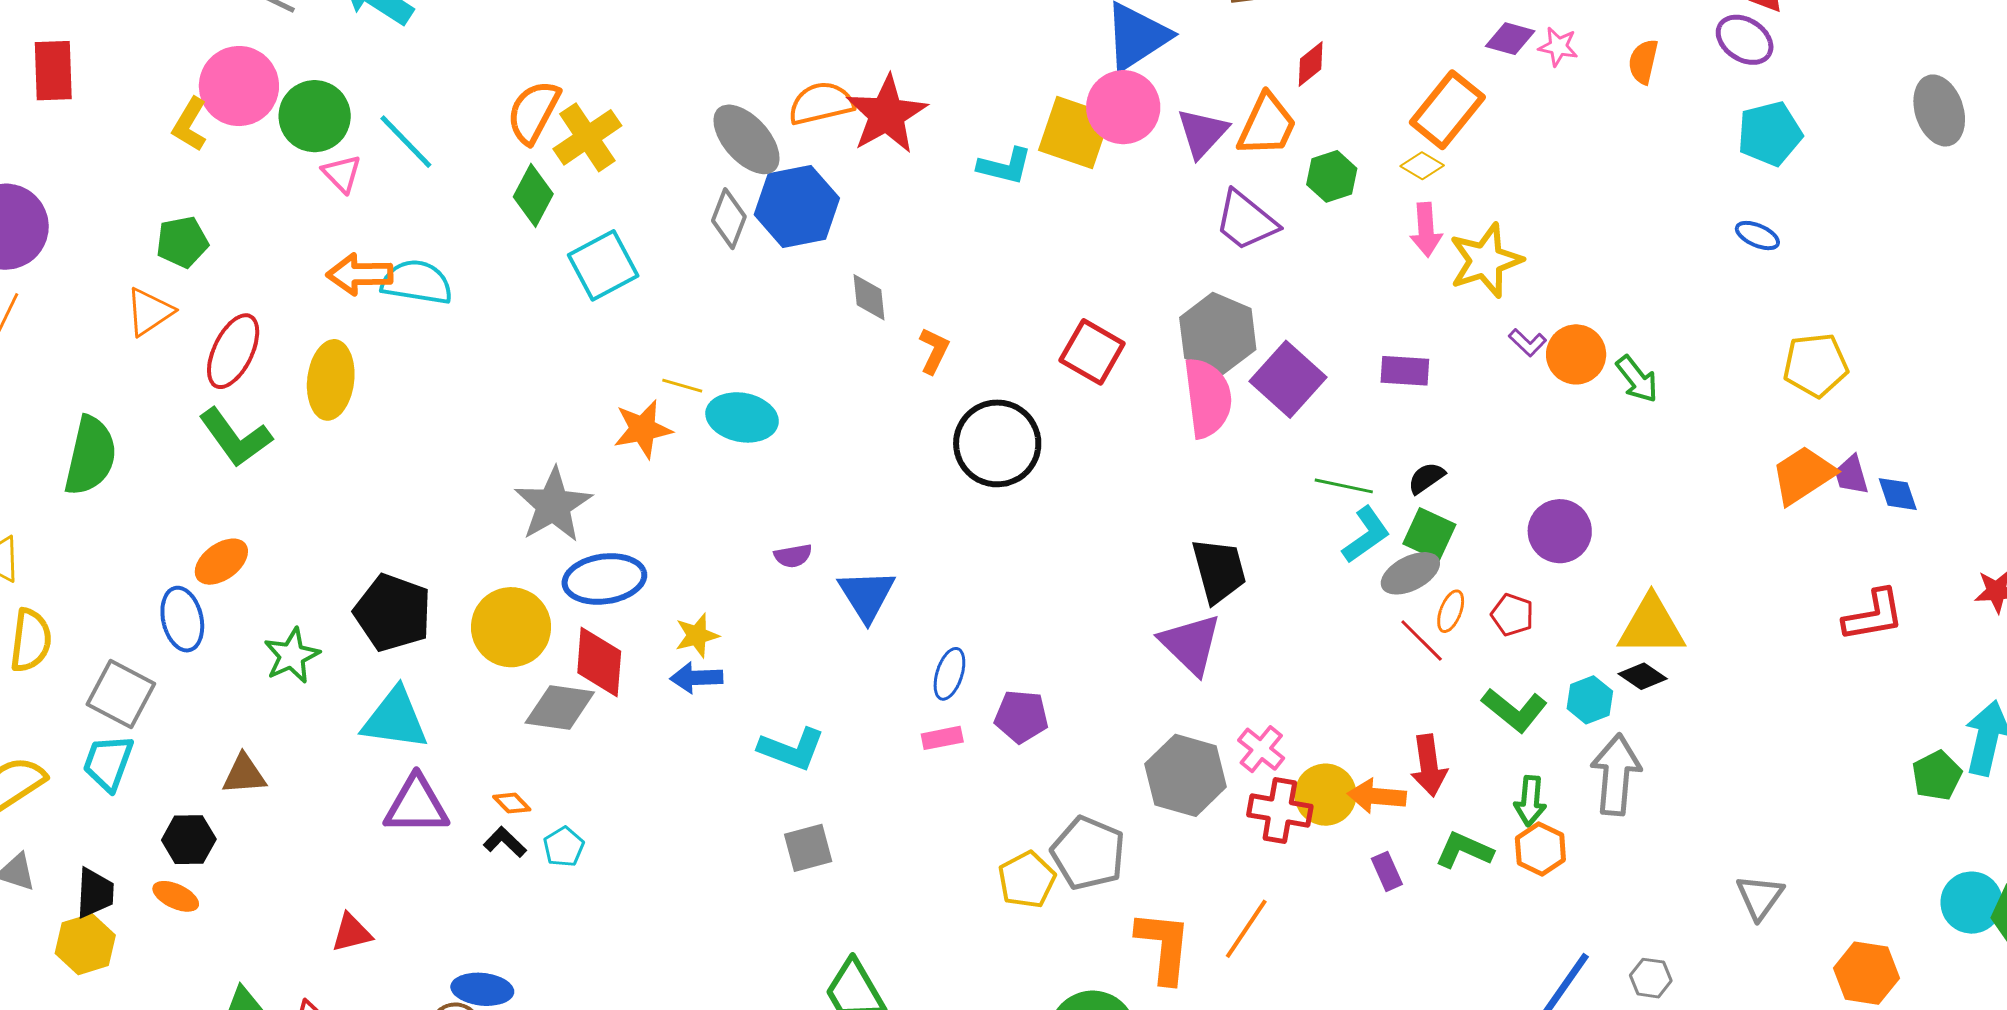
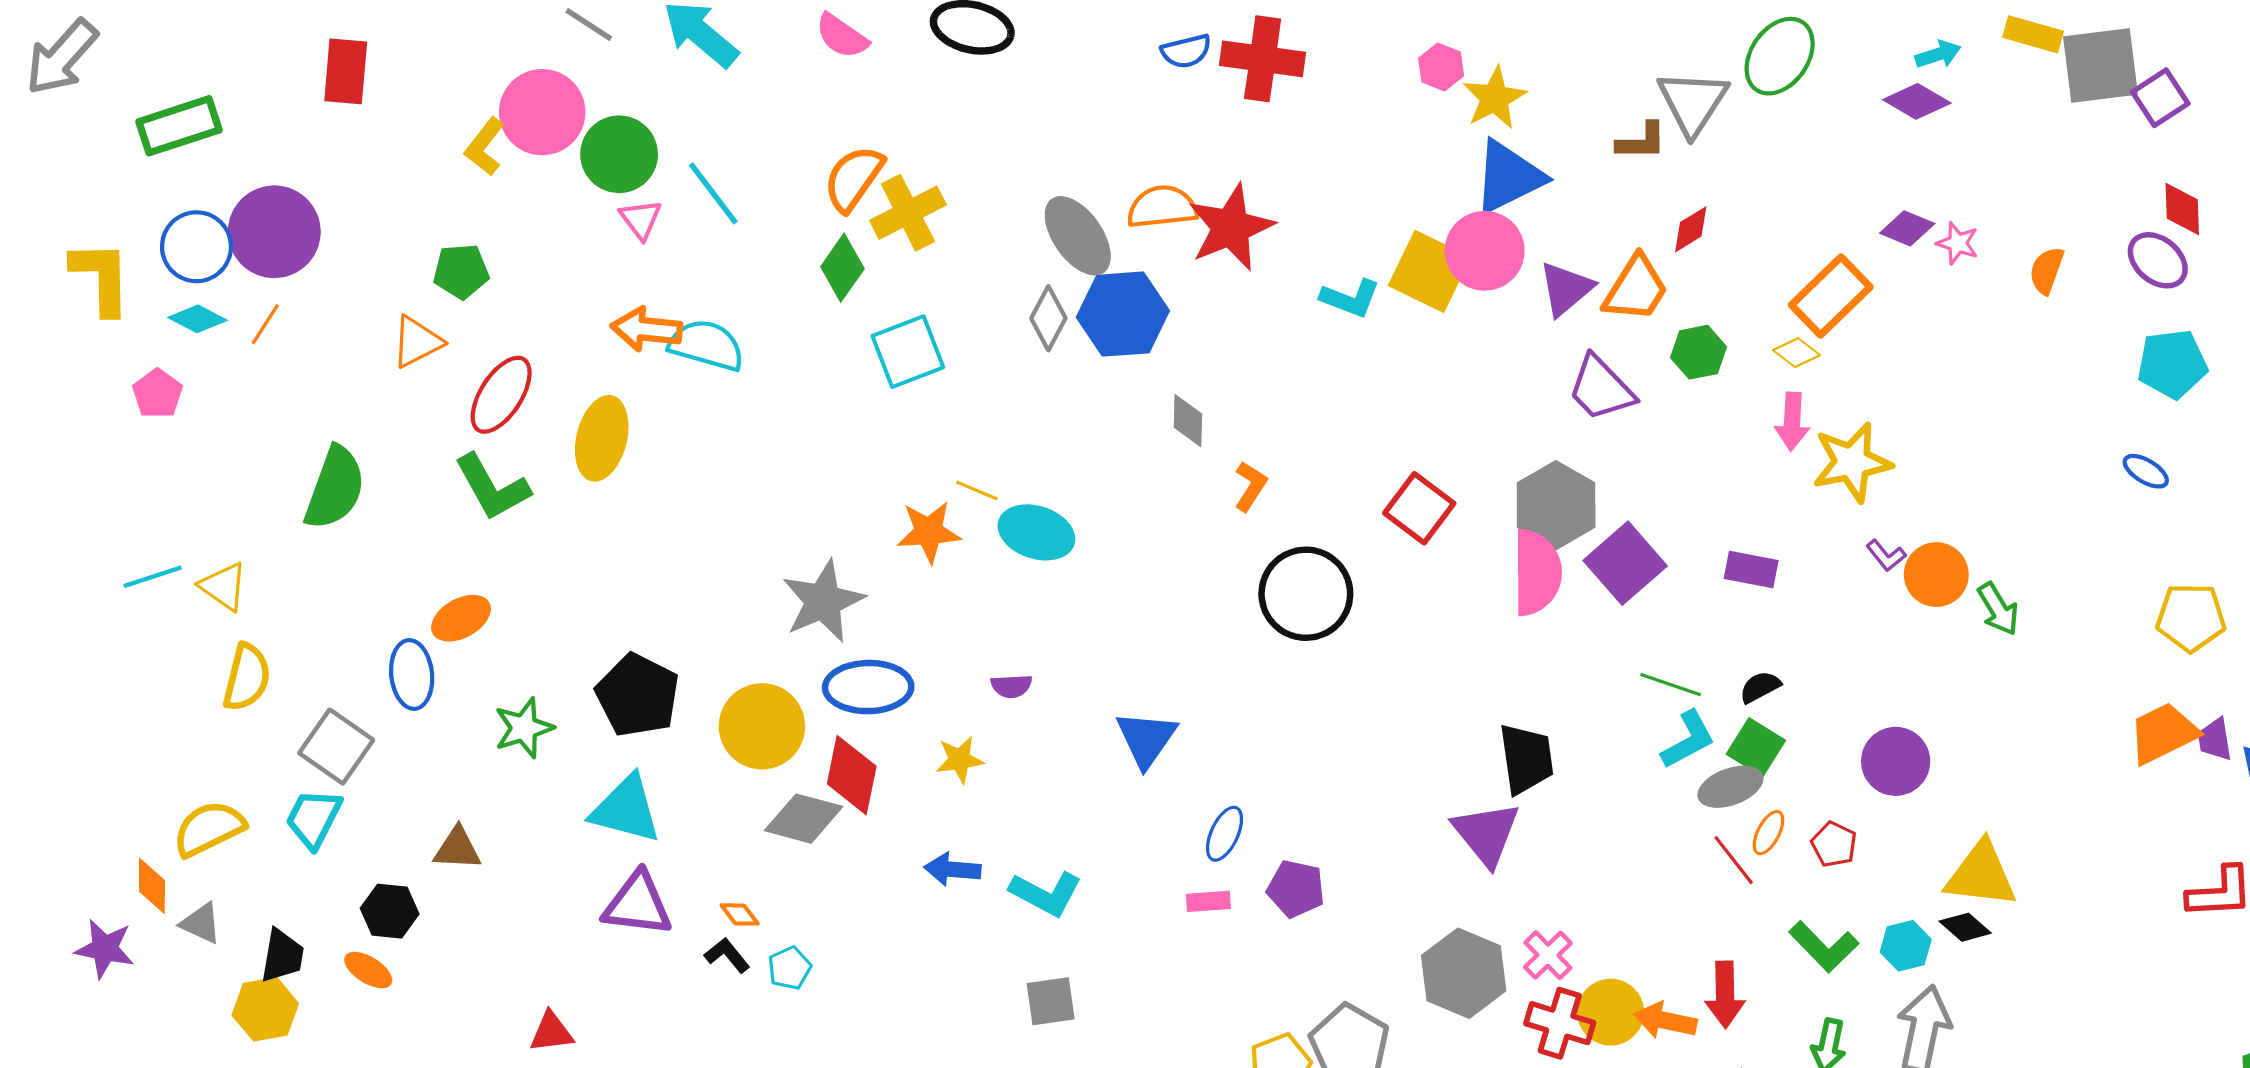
purple semicircle: (793, 556) -> (1011, 686), moved
blue arrow: (696, 678) -> (953, 869), moved

